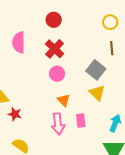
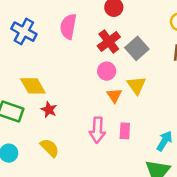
gray square: (96, 70) -> (137, 48), moved
yellow triangle: (97, 93) -> (137, 85), moved
orange triangle: (64, 100) -> (114, 95), moved

